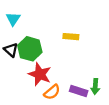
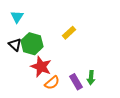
yellow rectangle: (71, 37) -> (69, 33), turned -48
purple rectangle: (79, 91) -> (76, 82), turned 42

